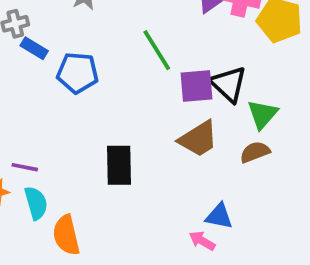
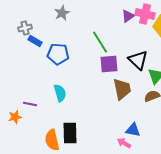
purple square: (196, 86) -> (109, 64), moved
brown trapezoid: (198, 139) -> (122, 89), turned -70
black rectangle: (119, 165) -> (70, 133), moved
cyan semicircle: (36, 203) -> (60, 93), moved

